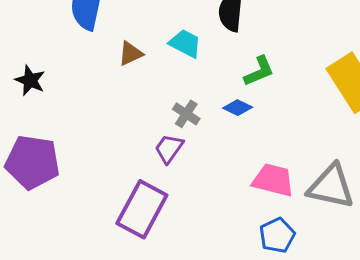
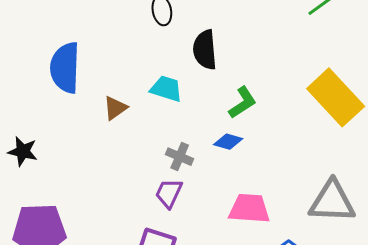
pink trapezoid: (273, 180) -> (249, 209), moved

